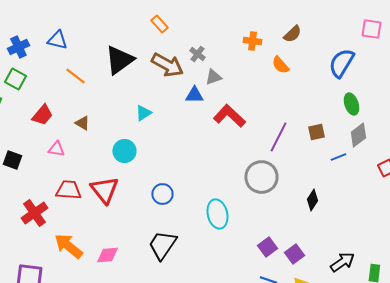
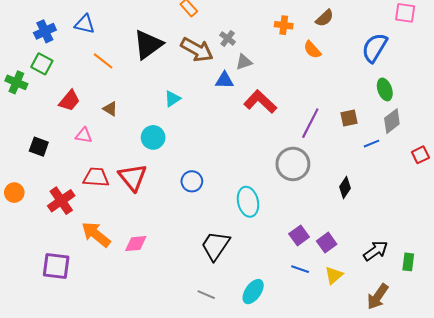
black trapezoid: (162, 245) -> (215, 246), moved

